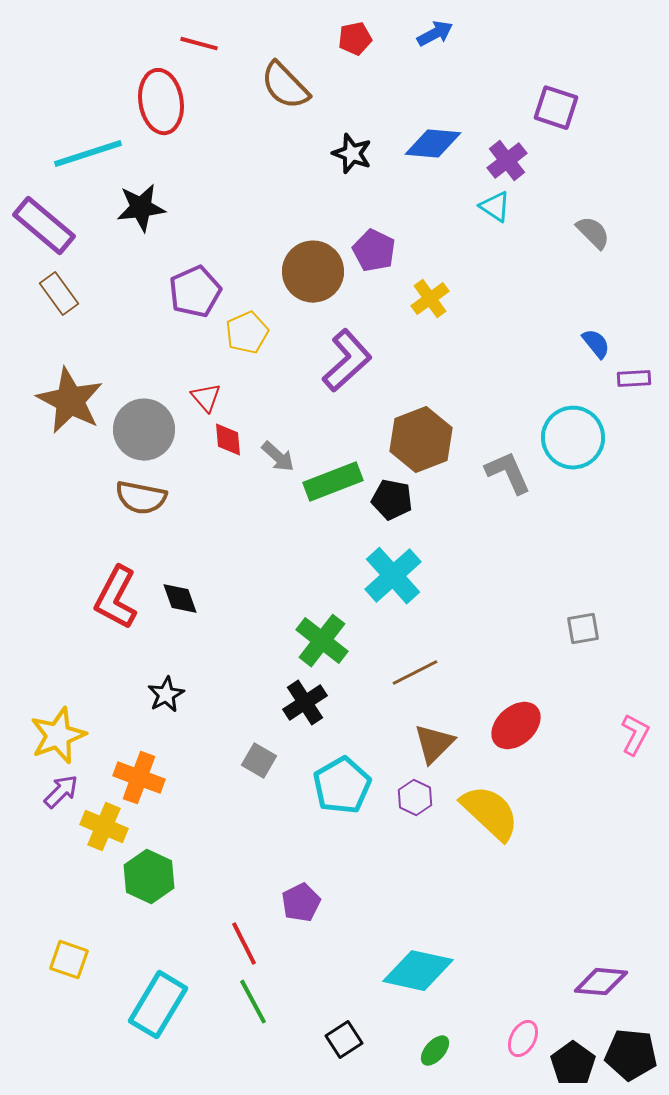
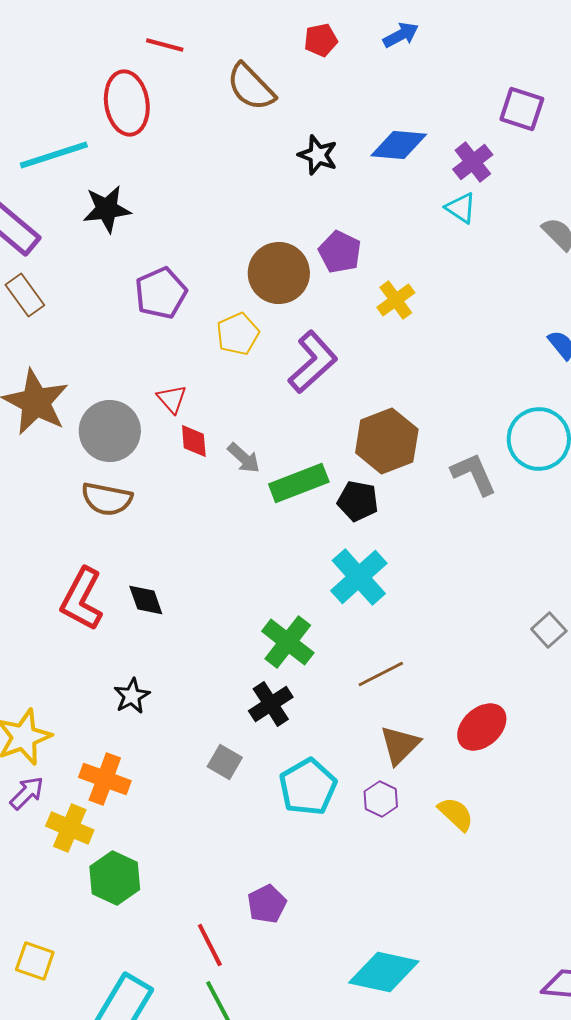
yellow pentagon: (247, 333) -> (238, 334), moved
gray square: (583, 629) -> (549, 630), turned -32
yellow semicircle: (490, 813) -> (456, 814), size x0.6

